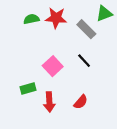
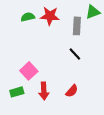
gray rectangle: (86, 29) -> (77, 26), turned 48
pink square: (53, 66) -> (29, 71), moved
green rectangle: (28, 89) -> (17, 92), moved

